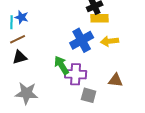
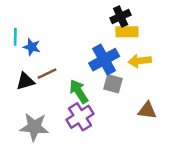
blue star: (22, 17) -> (32, 47), moved
brown line: (18, 39) -> (47, 74), moved
purple cross: (76, 74) -> (80, 117), moved, turned -35
gray square: (89, 95) -> (113, 84), moved

